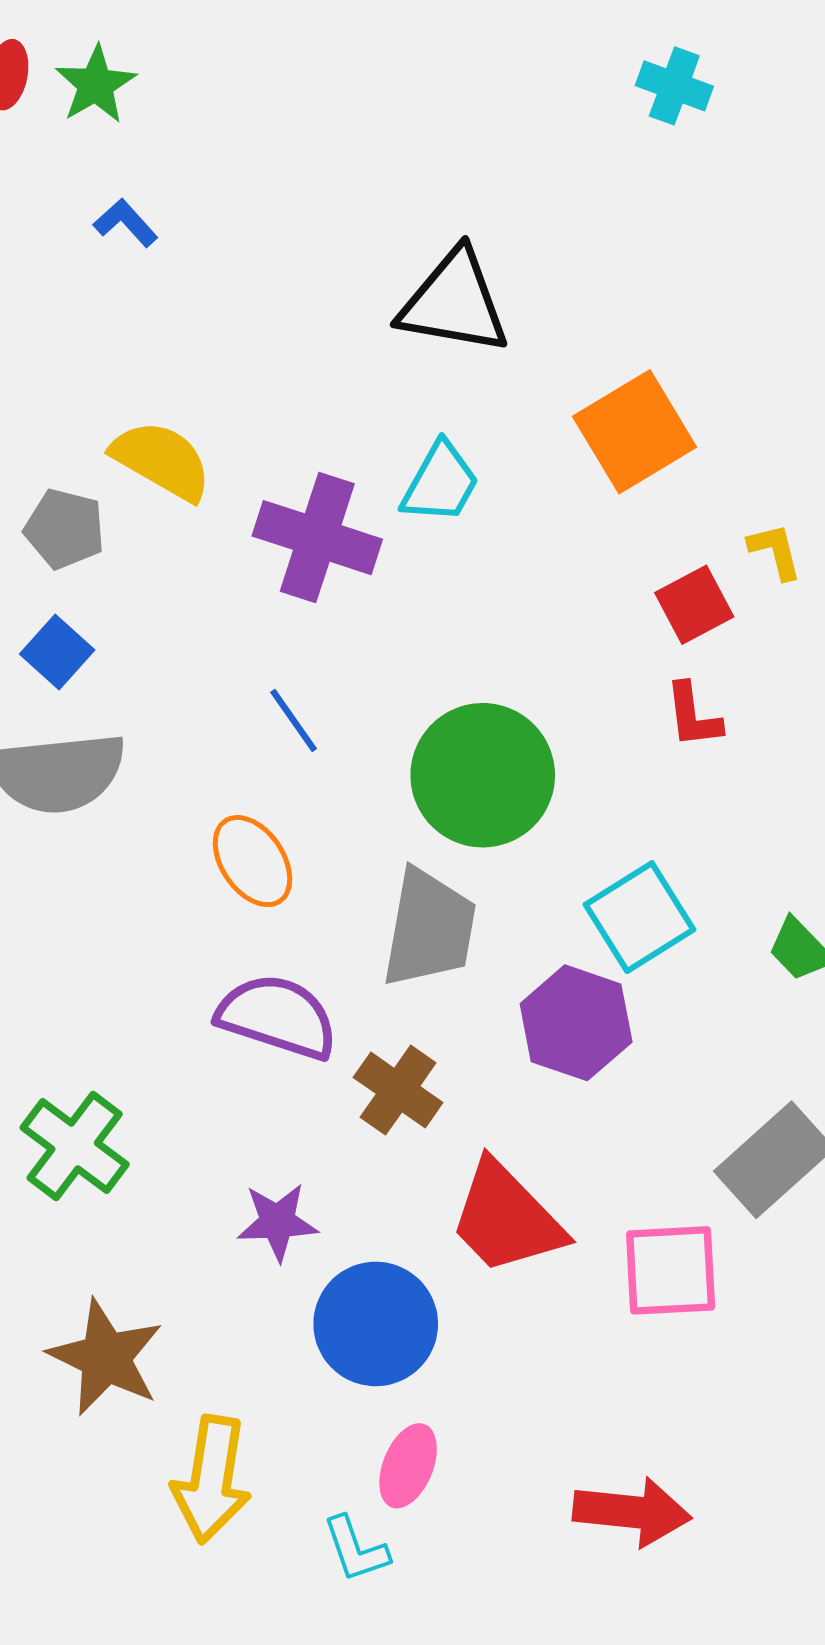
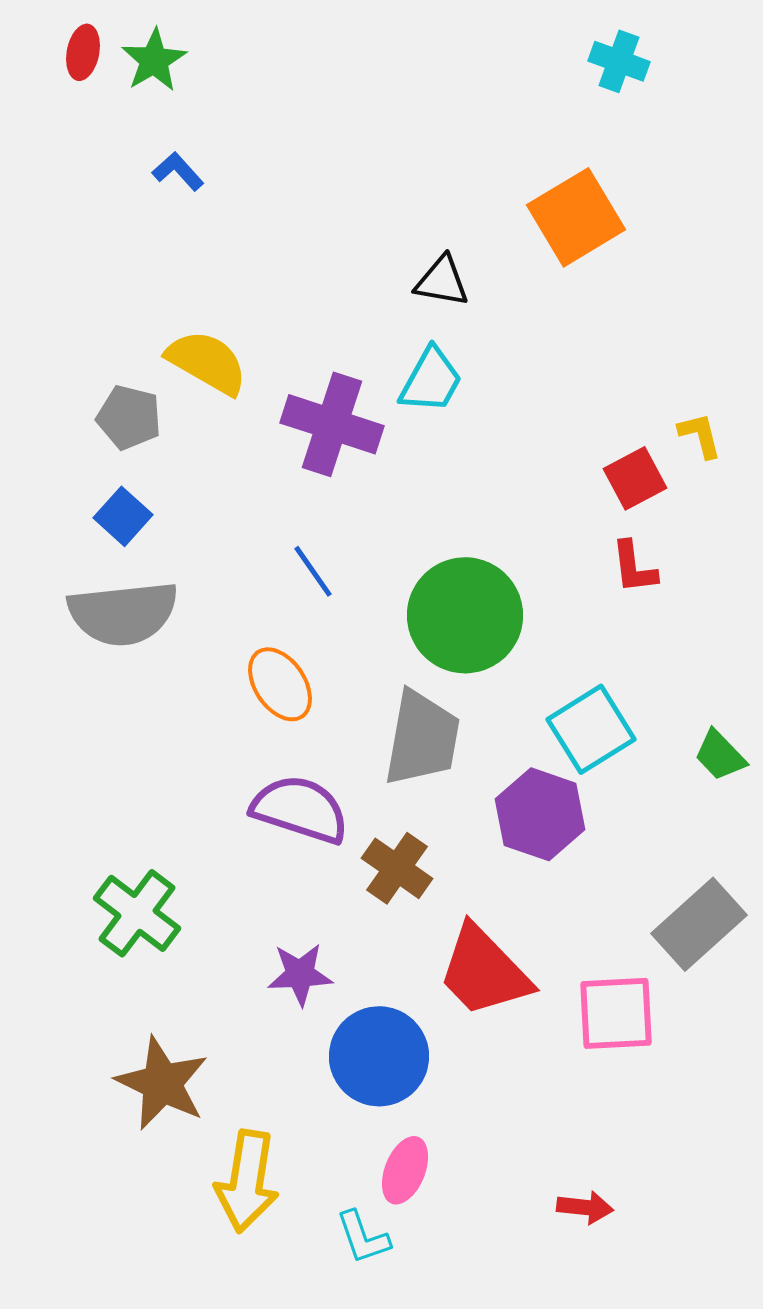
black triangle: (454, 302) -> (442, 281), moved, size x0.6
orange square: (635, 432) -> (576, 217), moved
red arrow: (632, 1512) -> (585, 1207), size x0.6

